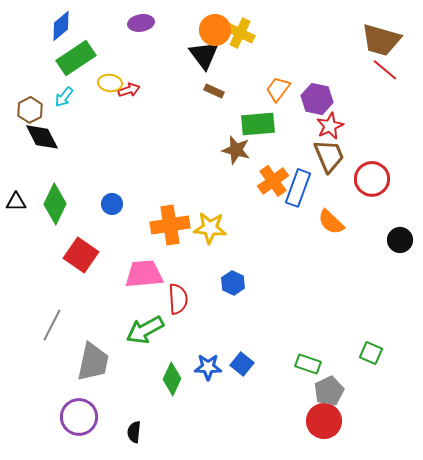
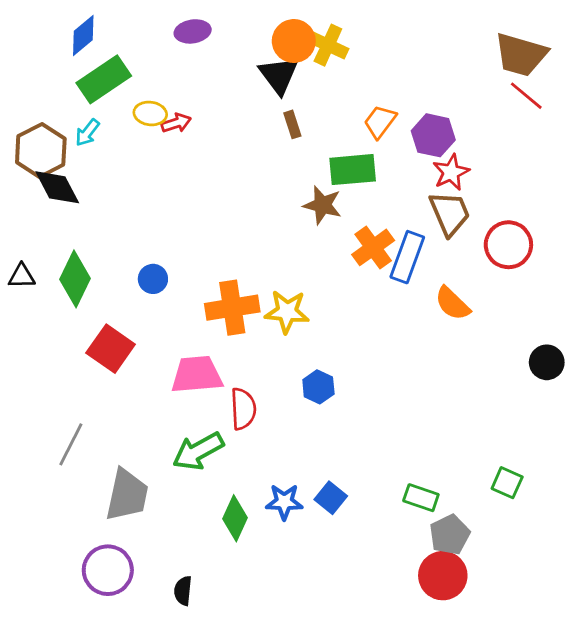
brown rectangle: (214, 91) -> (292, 124), turned 48
brown hexagon: (30, 110) -> (41, 150), size x1.5
black circle: (400, 240) -> (547, 362), moved

